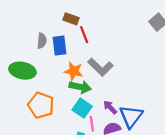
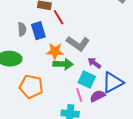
purple arrow: (110, 107) -> (94, 63), moved
cyan square: (82, 108) -> (87, 80), moved
blue triangle: (131, 116) -> (113, 82), turned 35

